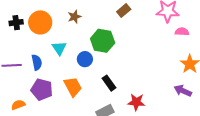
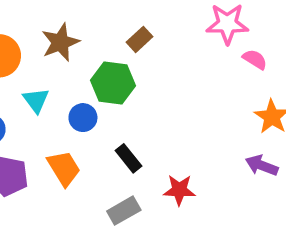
brown rectangle: (124, 11) -> (139, 39), moved
brown star: (74, 17) -> (60, 42), size x1.5
pink semicircle: (182, 32) -> (255, 59), turned 32

